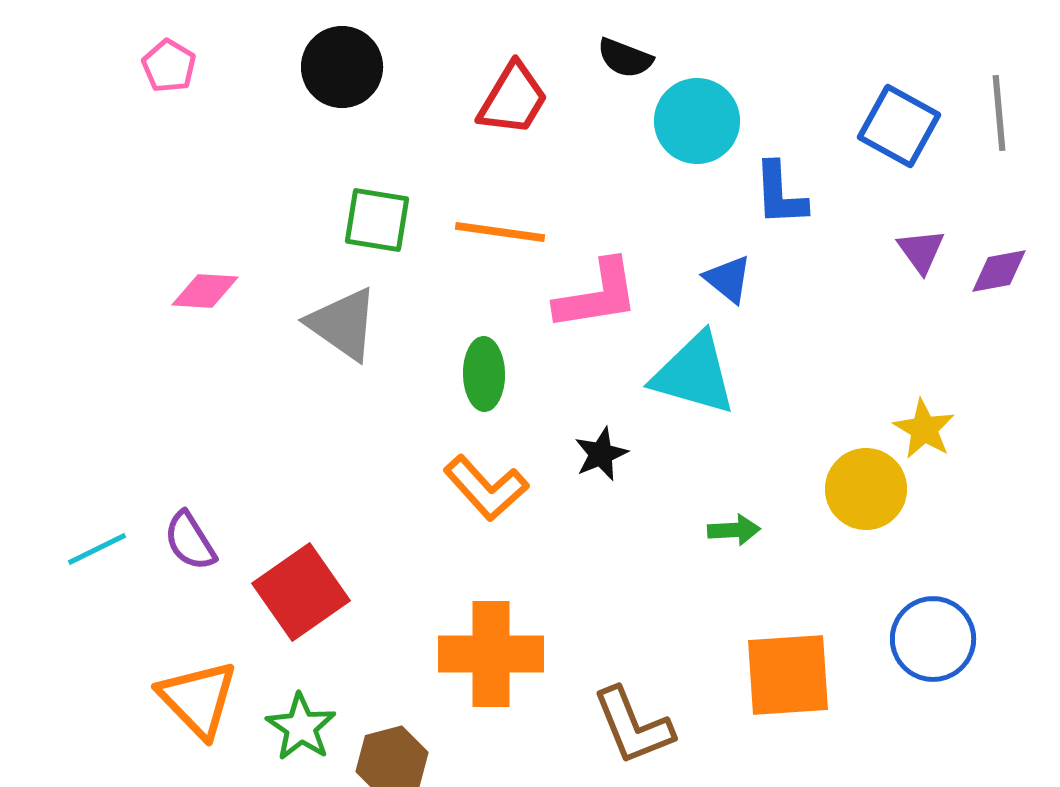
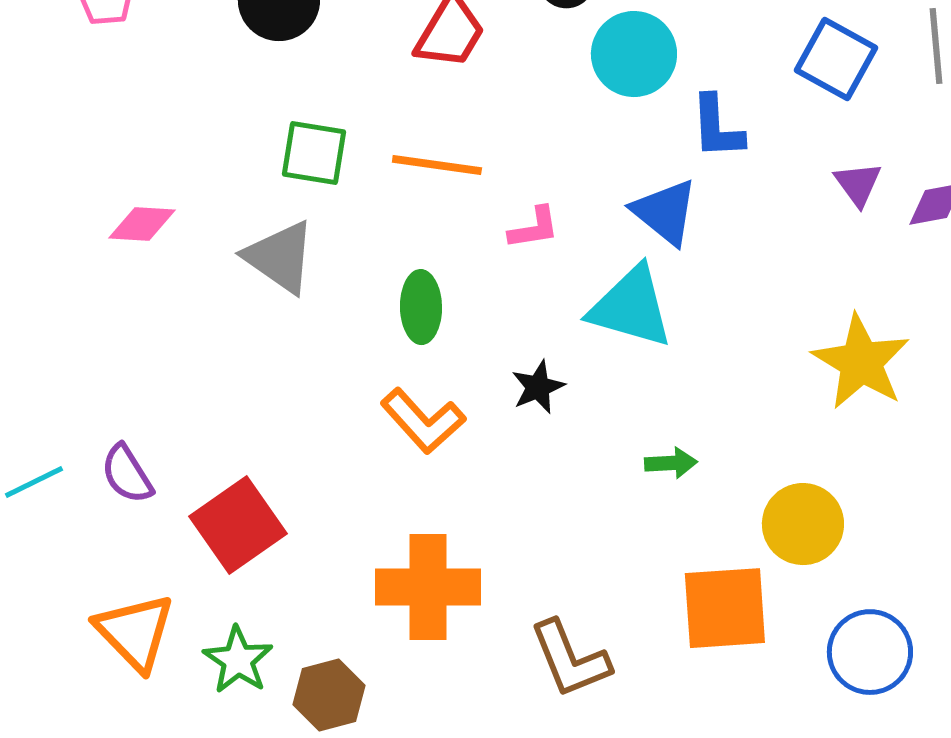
blue triangle: (728, 279) -> (665, 212), size x1.4
pink L-shape: (597, 295) -> (534, 228), size x0.6
yellow star: (924, 429) -> (861, 362), size x1.6
yellow circle: (866, 489) -> (803, 524), moved
blue circle: (933, 639) -> (870, 652), moved

